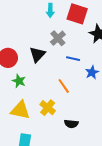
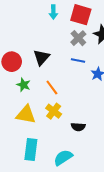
gray cross: (58, 38) -> (78, 38), moved
orange line: (64, 86) -> (52, 88), moved

